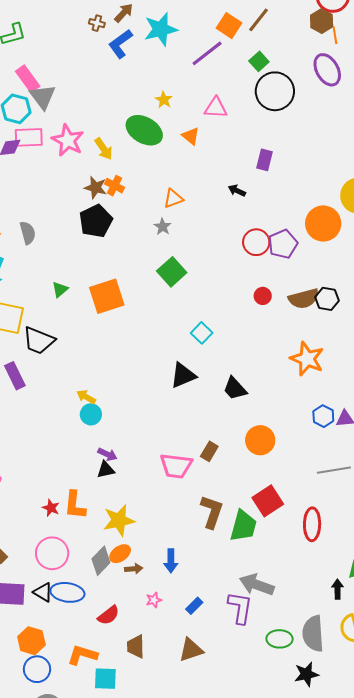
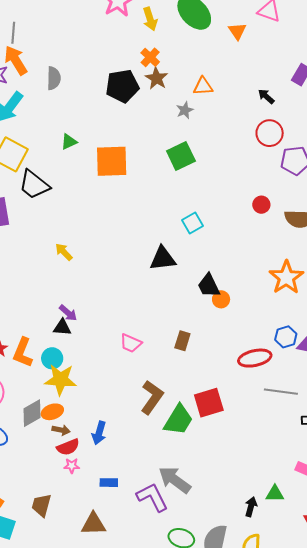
brown star: (96, 188) -> (157, 78), moved
red circle: (256, 242) -> (270, 133), moved
cyan circle: (91, 414) -> (52, 358), moved
orange circle: (260, 440) -> (221, 299), moved, size x0.6
brown rectangle: (209, 451) -> (182, 341), moved, turned -30
pink trapezoid: (176, 466) -> (131, 343), size x0.7
red ellipse: (312, 524) -> (255, 358), moved, turned 60
blue rectangle: (194, 606) -> (109, 483), turned 30
purple L-shape: (240, 608) -> (152, 497), turned -52
red semicircle: (109, 615) -> (68, 447), moved

